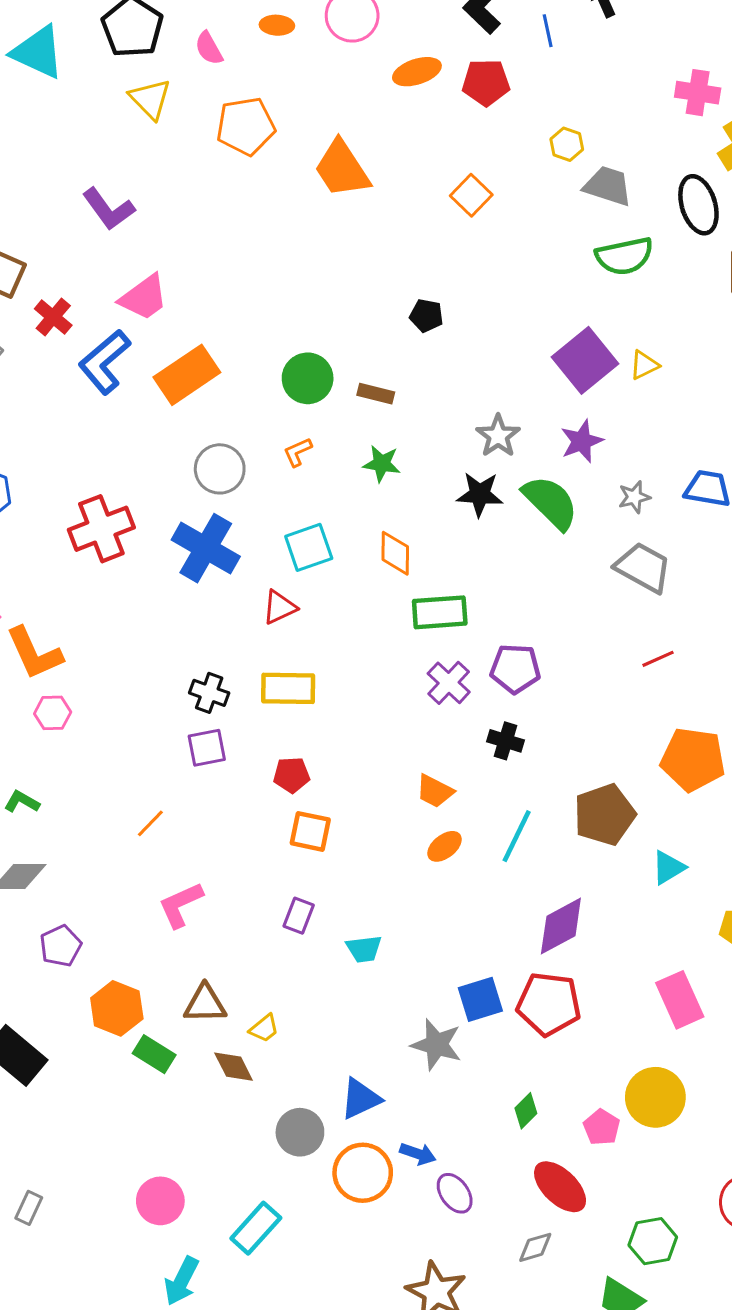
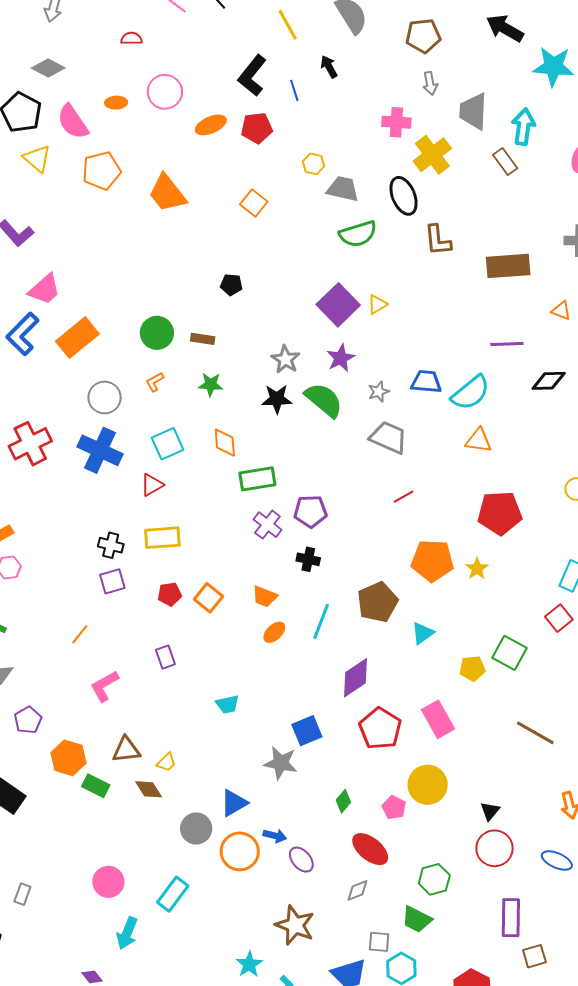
pink semicircle: (209, 48) -> (73, 122), size x1.6
orange square: (310, 831) -> (208, 598), moved, turned 32
purple rectangle: (299, 916) -> (165, 657), moved, turned -35
red pentagon: (549, 1004) -> (380, 728), moved, turned 30

